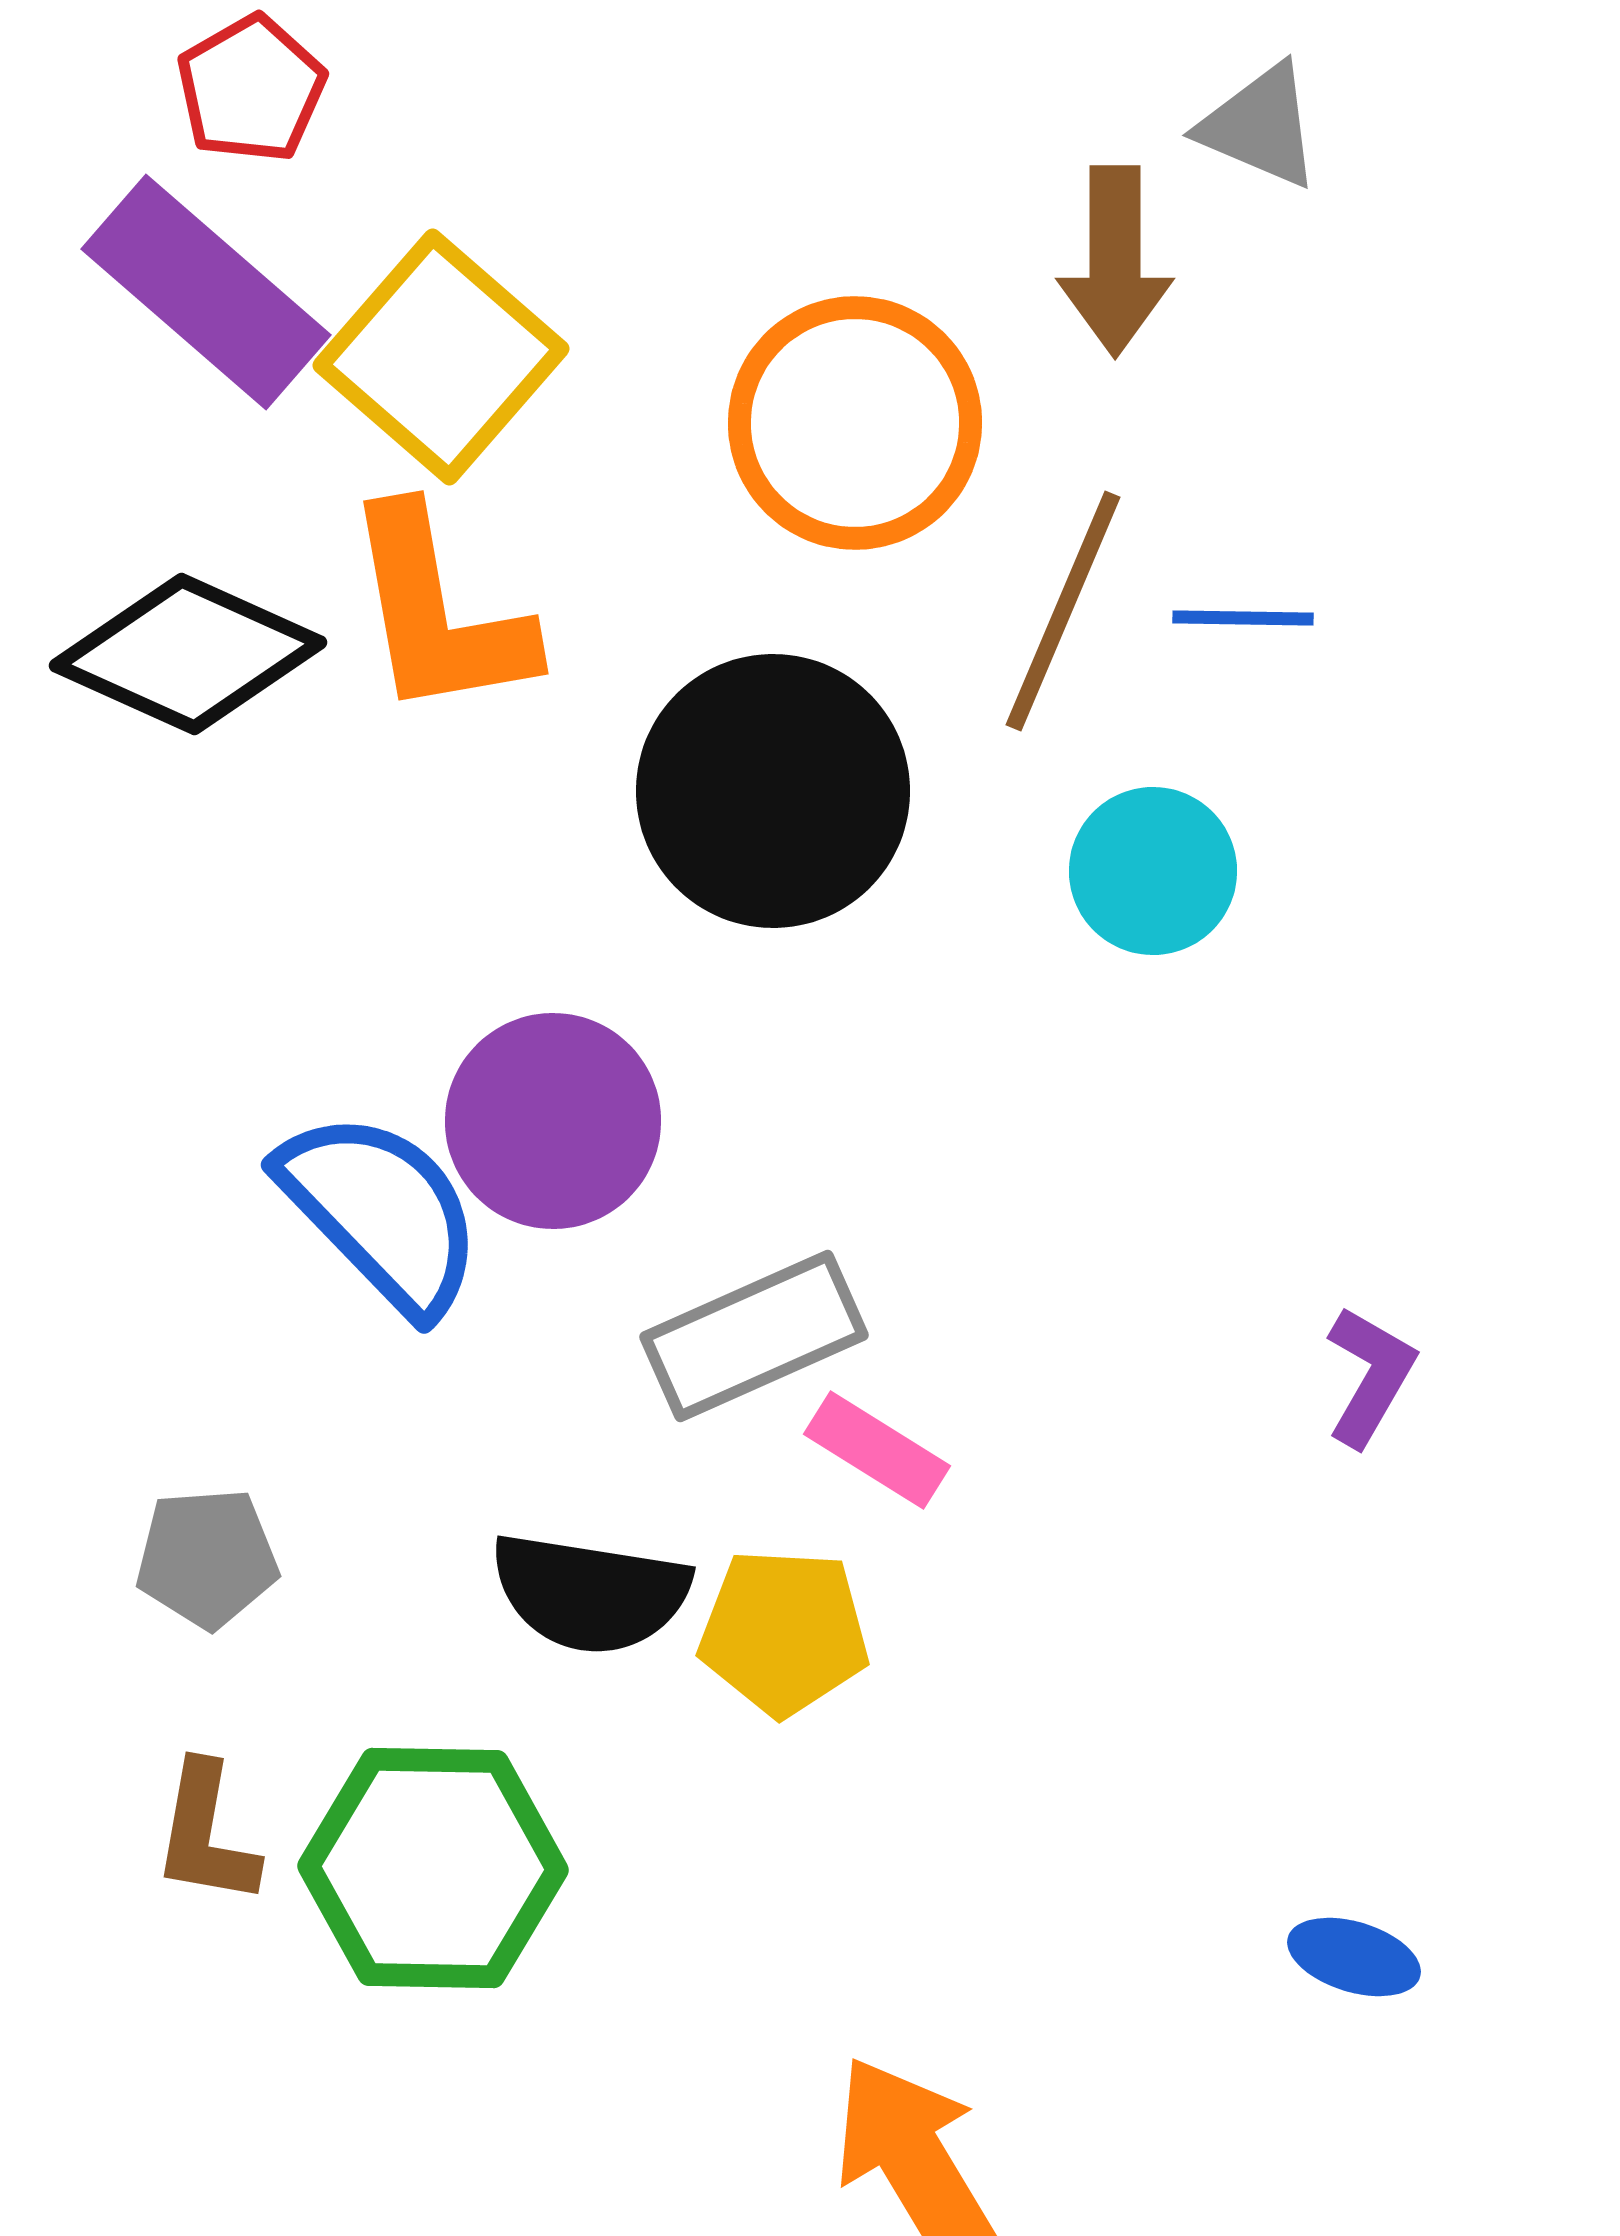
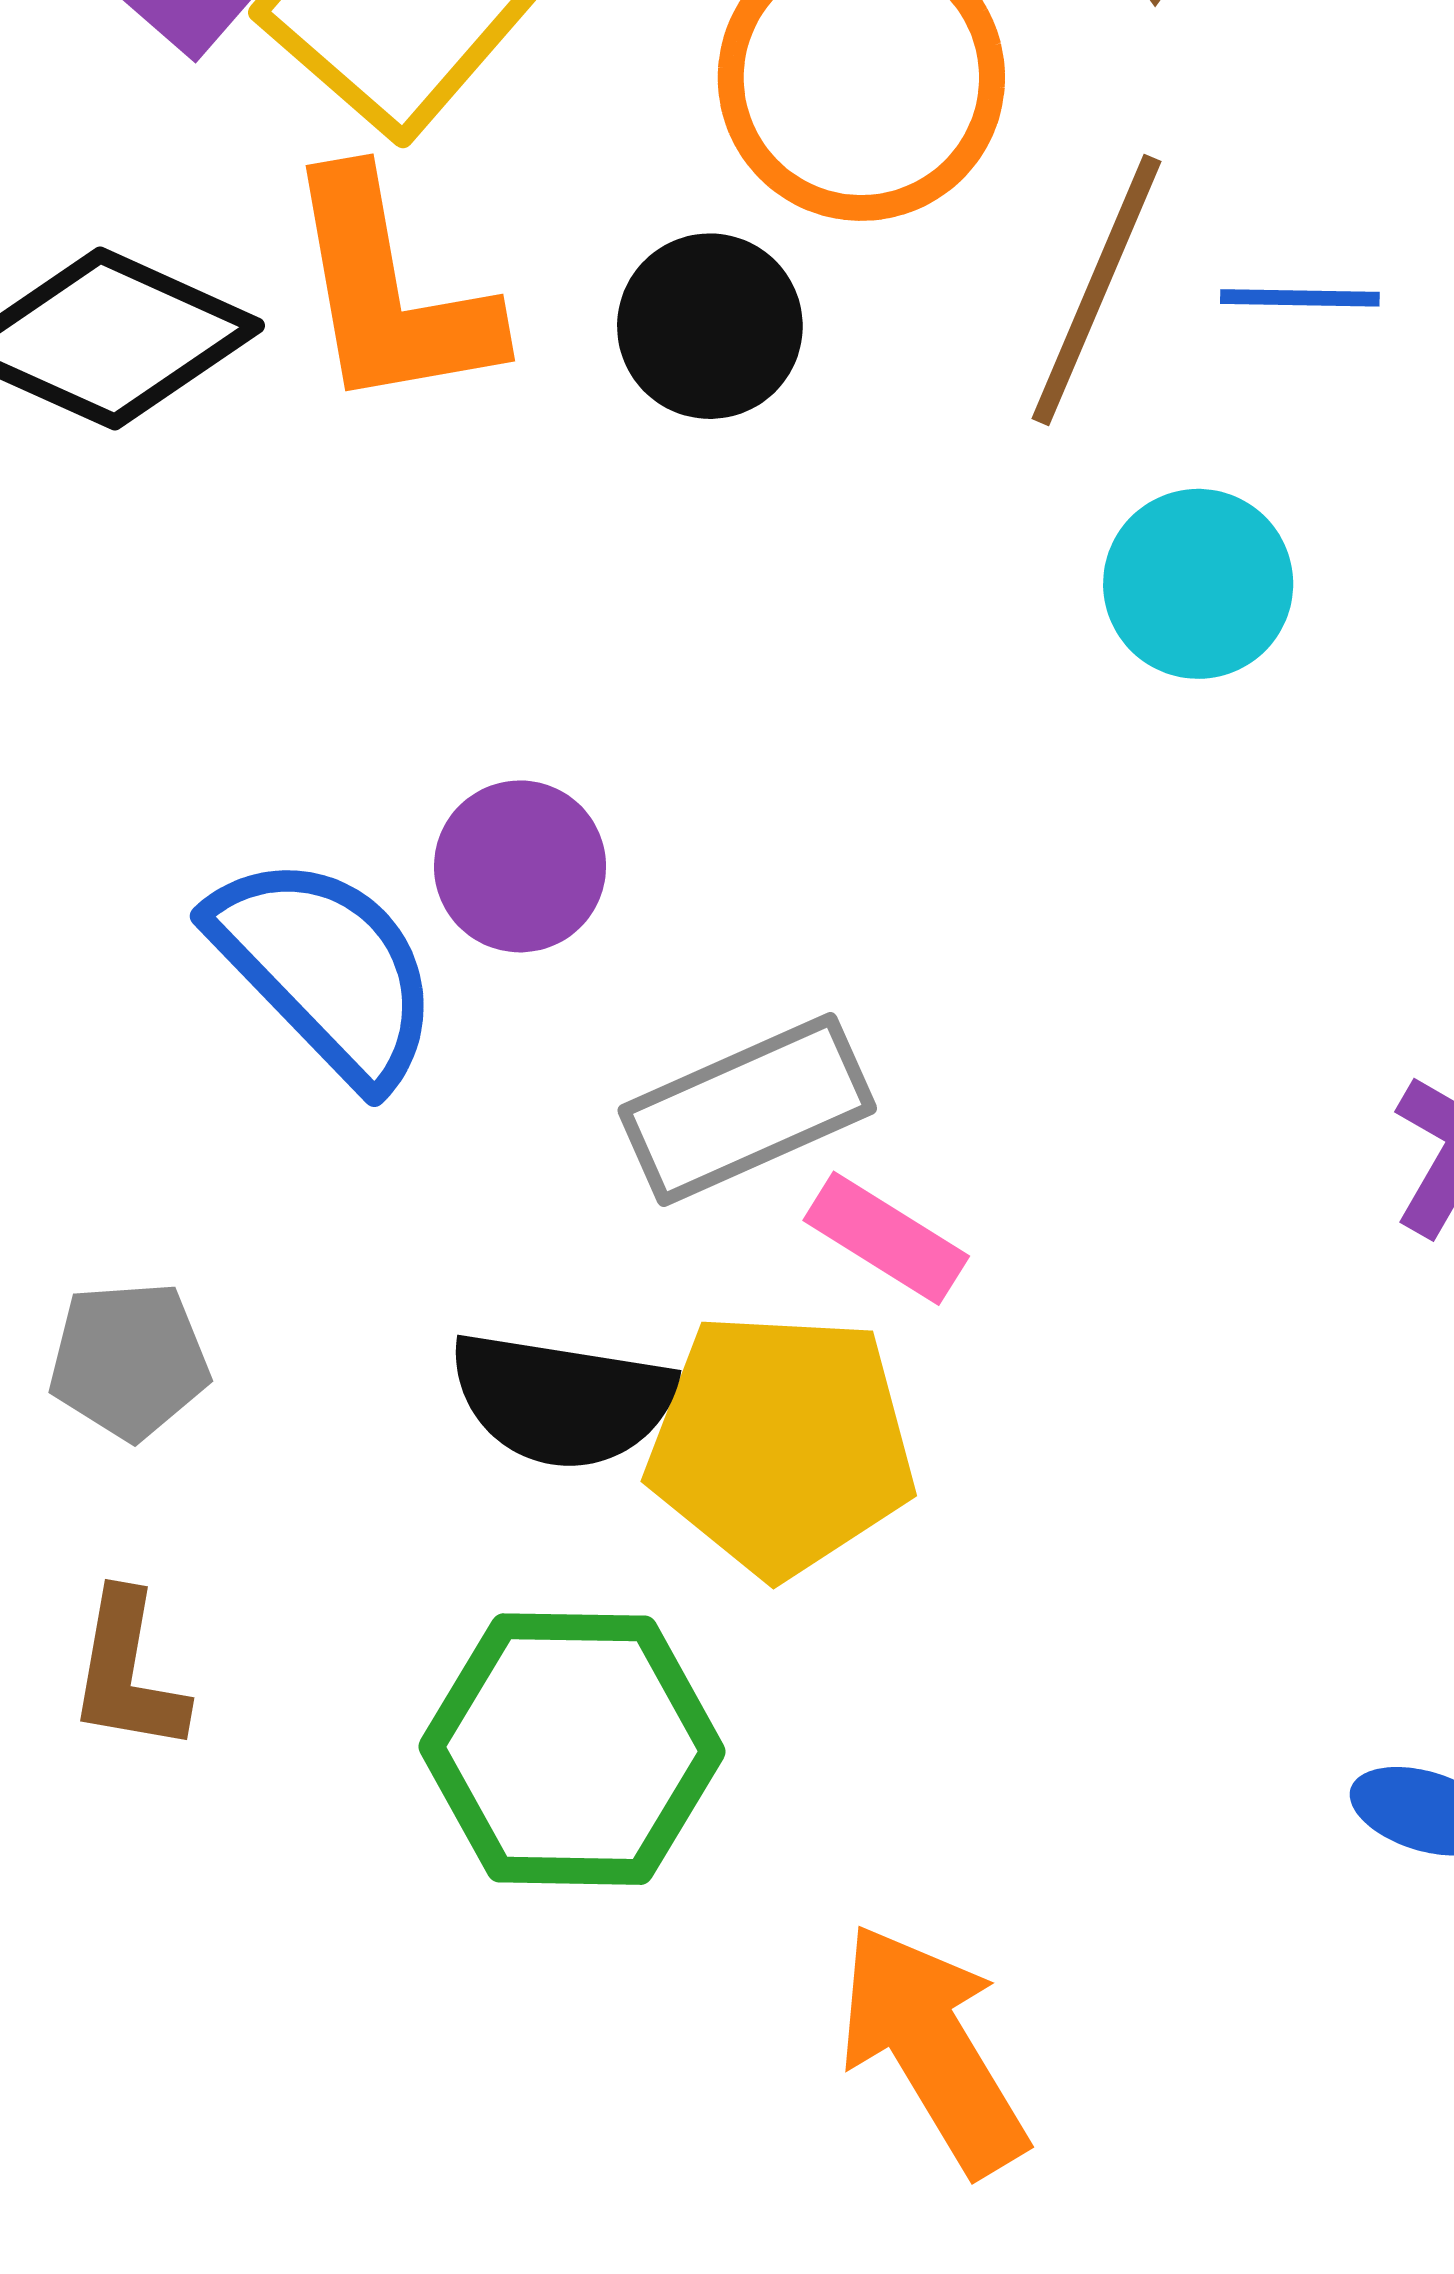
black circle: (773, 791) -> (710, 326), moved, size x0.6
purple circle: (553, 1121) -> (520, 866), size x0.7
yellow pentagon: (784, 1632) -> (781, 1444), size x1.4
green hexagon: (433, 1868) -> (572, 1749), moved

